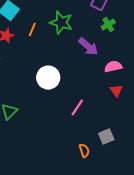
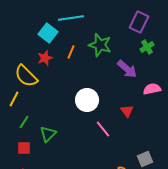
red triangle: (116, 91) -> (127, 111), moved
pink line: (77, 108) -> (103, 129), moved, turned -72

